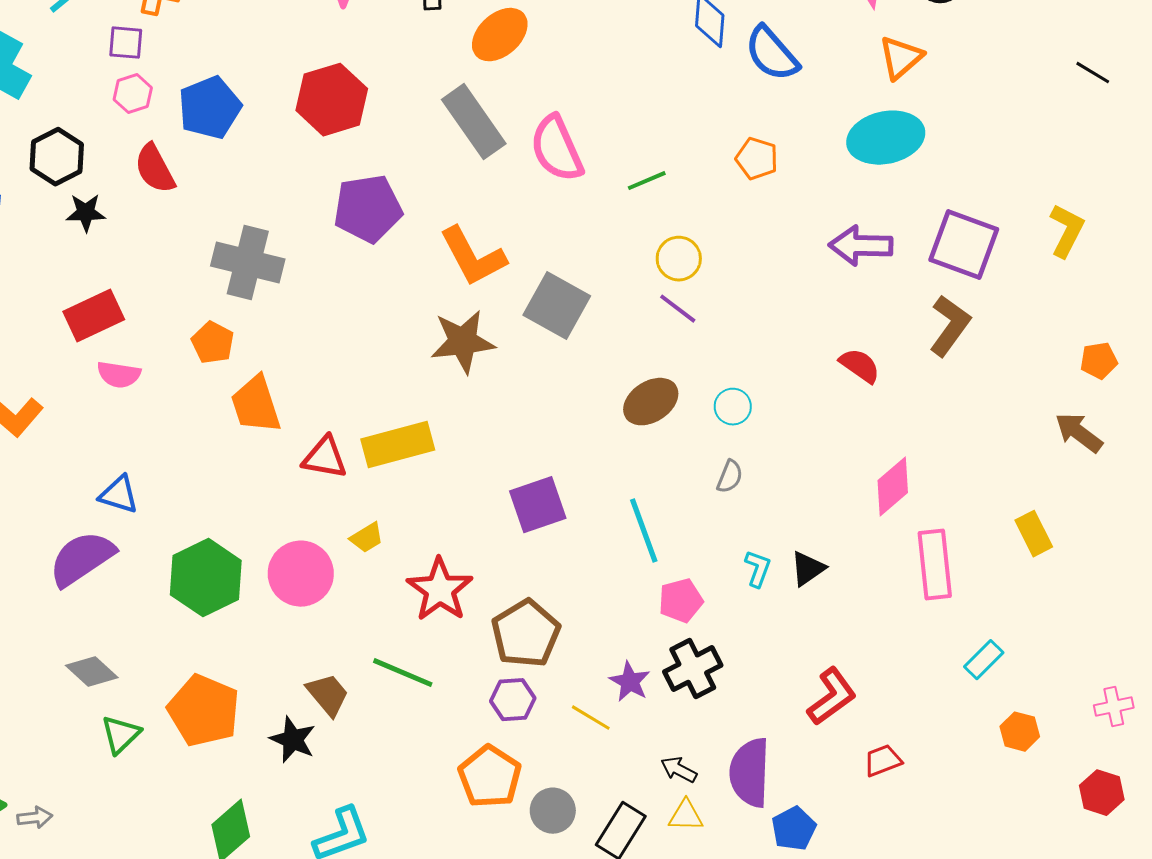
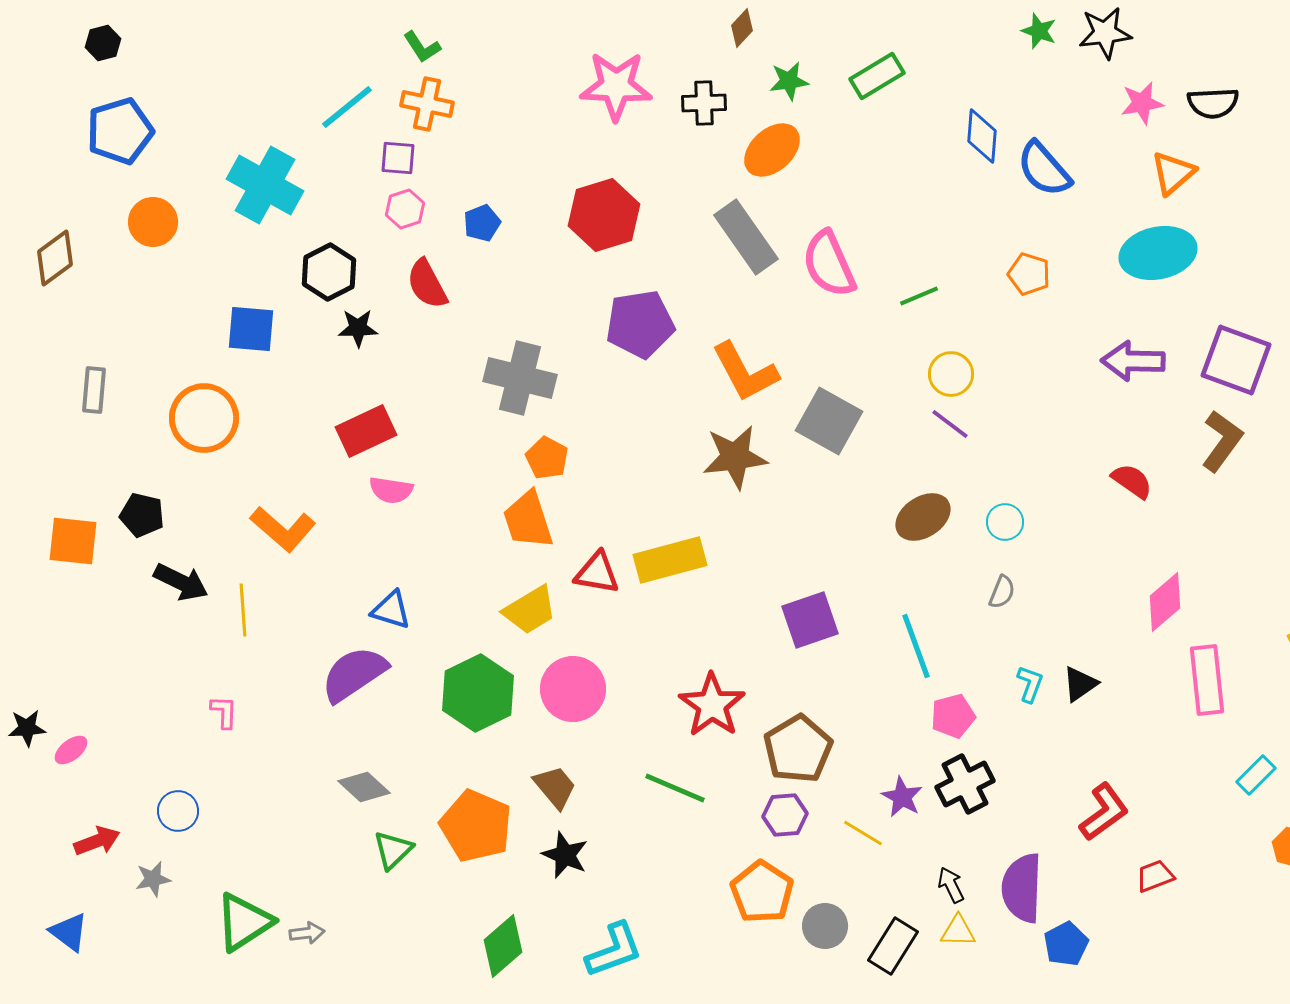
blue pentagon: (210, 108) -> (482, 223), size x0.6
orange pentagon: (213, 343) -> (547, 458), moved
yellow trapezoid: (367, 538) -> (530, 610), moved, size x1.6
brown trapezoid: (328, 695) -> (555, 787), moved
black arrow: (679, 770) -> (951, 885), turned 36

